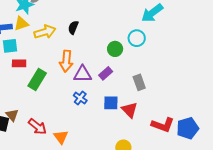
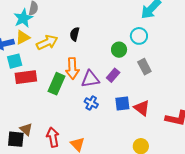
red rectangle: (19, 63) -> (26, 77), size x1.5
green rectangle: (37, 80) -> (57, 84), moved
gray rectangle: (139, 82) -> (144, 67), moved
red arrow: (37, 127) -> (53, 137), turned -132

